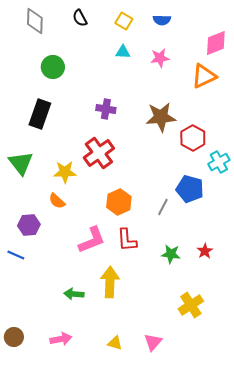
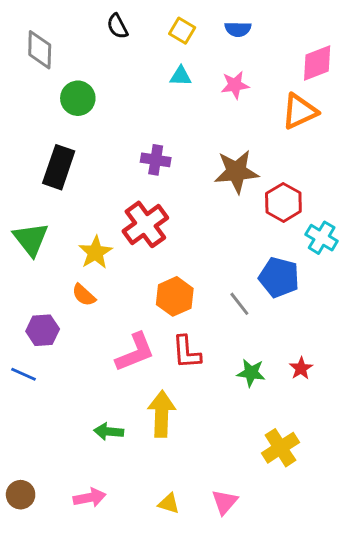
gray diamond: (35, 21) -> (40, 50), moved
cyan cross: (219, 162) -> (322, 238), turned -30
yellow star: (65, 172) -> (95, 252), turned -30
gray line: (163, 207) -> (239, 304), turned -66

